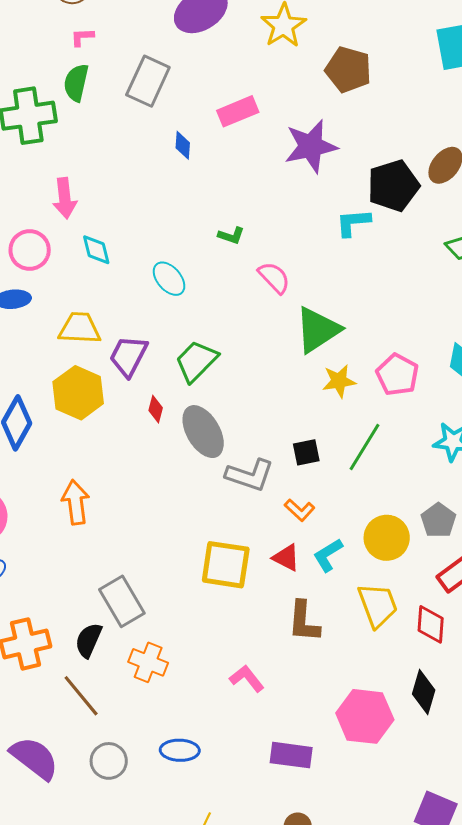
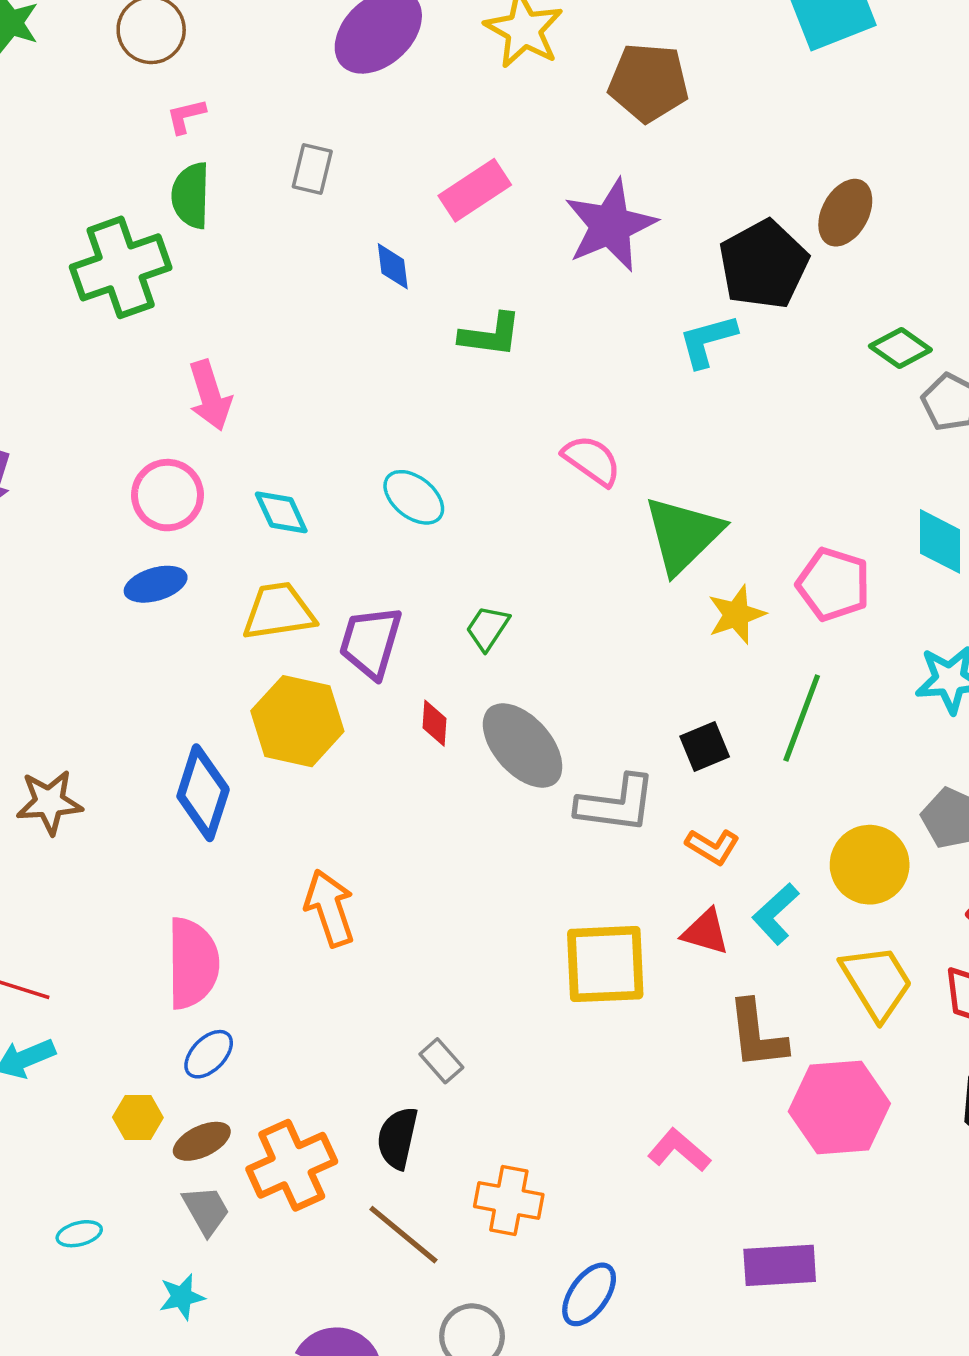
gray rectangle: (148, 81) -> (312, 169), size x0.6
green L-shape: (231, 236) -> (491, 335), moved, size x1.4
cyan diamond: (96, 250) -> (281, 512), moved
green trapezoid: (196, 361) -> (488, 628), size x0.6
gray rectangle: (122, 601) -> (441, 1061), size x0.5
orange cross: (148, 662) -> (509, 1200), moved
pink hexagon: (365, 716) -> (839, 1107), moved
blue ellipse: (180, 750) -> (589, 1294), turned -45

